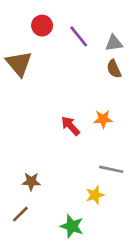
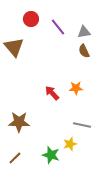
brown star: (31, 181) -> (19, 122), moved, size x1.5
green star: (72, 226) -> (51, 155), moved

